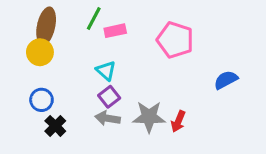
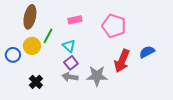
green line: (94, 18) -> (48, 36), moved
yellow circle: (40, 52) -> (32, 46), moved
blue circle: (41, 100) -> (13, 55), moved
red arrow: (178, 121) -> (122, 61), moved, size x1.6

